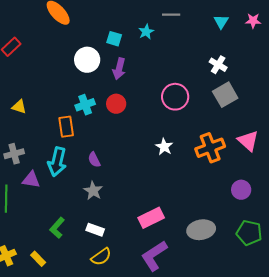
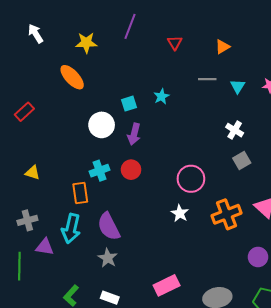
gray line: (171, 15) -> (207, 79), moved
cyan square: (114, 39) -> (129, 104), turned -35
gray square: (225, 95) -> (242, 160), size x0.7
pink circle: (175, 97) -> (191, 179), moved
purple semicircle: (94, 160) -> (109, 227), size x1.8

